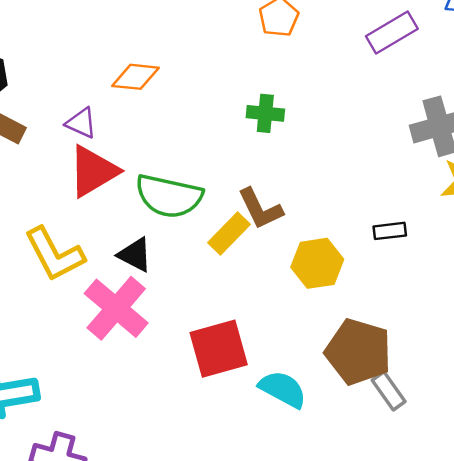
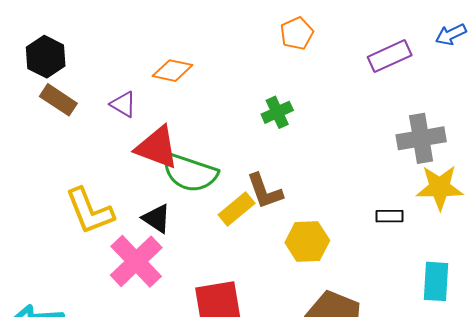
green cross: (265, 113) -> (277, 112), turned -36
red triangle: (93, 171) -> (157, 147), moved, turned 45
black rectangle: (390, 231) -> (390, 216), moved

